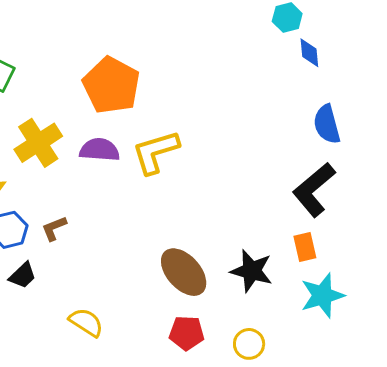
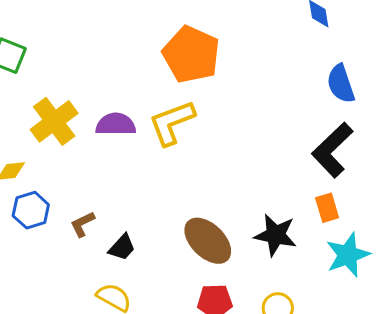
orange pentagon: (111, 85) -> (191, 54), moved
brown L-shape: (54, 228) -> (82, 224), moved
black trapezoid: (23, 275) -> (122, 247), moved

